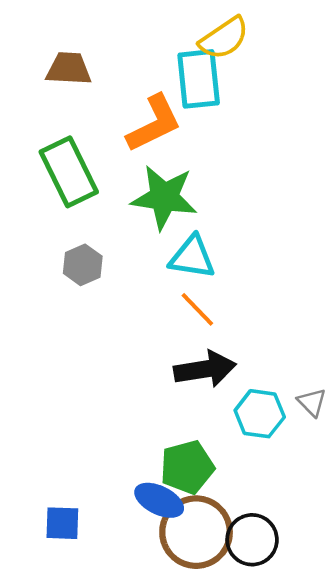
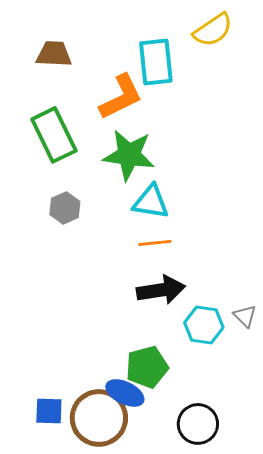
yellow semicircle: (224, 38) -> (213, 30), moved
orange line: (197, 309) -> (155, 243), turned -52
brown circle: (196, 532) -> (99, 418), moved

